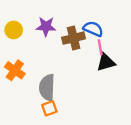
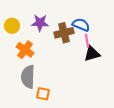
orange cross: (15, 70) -> (25, 50), moved
gray semicircle: (47, 88) -> (28, 77), moved
orange square: (49, 108) -> (43, 94), turned 32

